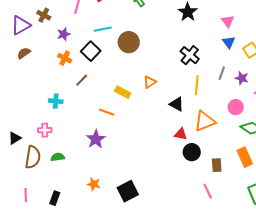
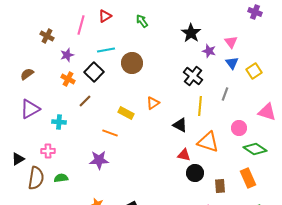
purple triangle: (21, 25) -> (30, 109), moved
purple star: (242, 78) -> (209, 51), moved
orange triangle: (205, 121) -> (208, 142), turned 40
purple star: (96, 139) -> (99, 160), turned 30

